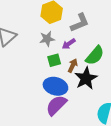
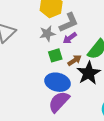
gray L-shape: (80, 23) -> (69, 23), moved
brown arrow: (73, 66) -> (75, 60), turned 32

